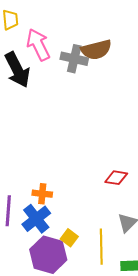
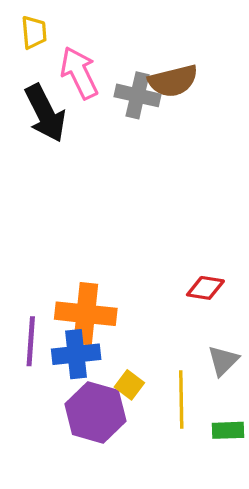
orange cross: (42, 194) -> (86, 314), size x1.8
blue cross: (36, 219) -> (76, 354), turned 32

